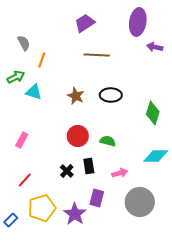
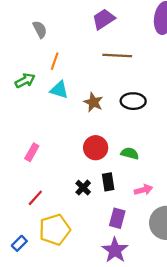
gray semicircle: (24, 43) -> (40, 29), moved
cyan triangle: (34, 92) -> (59, 90), moved
purple star: (75, 214) -> (115, 250), moved

